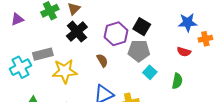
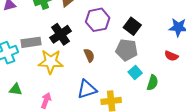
black cross: (77, 32) -> (61, 34), moved
purple hexagon: (116, 34) -> (98, 20), moved
green semicircle: (177, 81) -> (152, 83), moved

